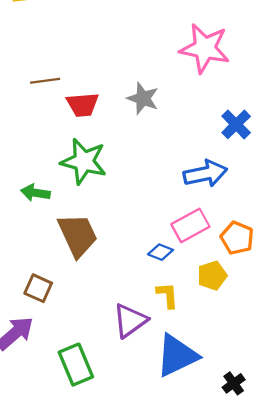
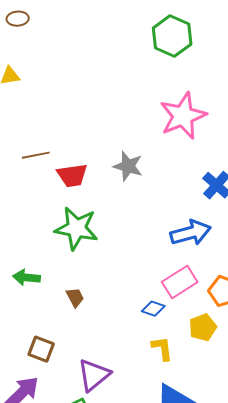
pink star: (205, 48) -> (183, 116), turned -30
green arrow: (35, 193) -> (27, 277), moved
brown trapezoid: (78, 235) -> (75, 297), size x0.5
purple triangle: (130, 321) -> (94, 375), moved

